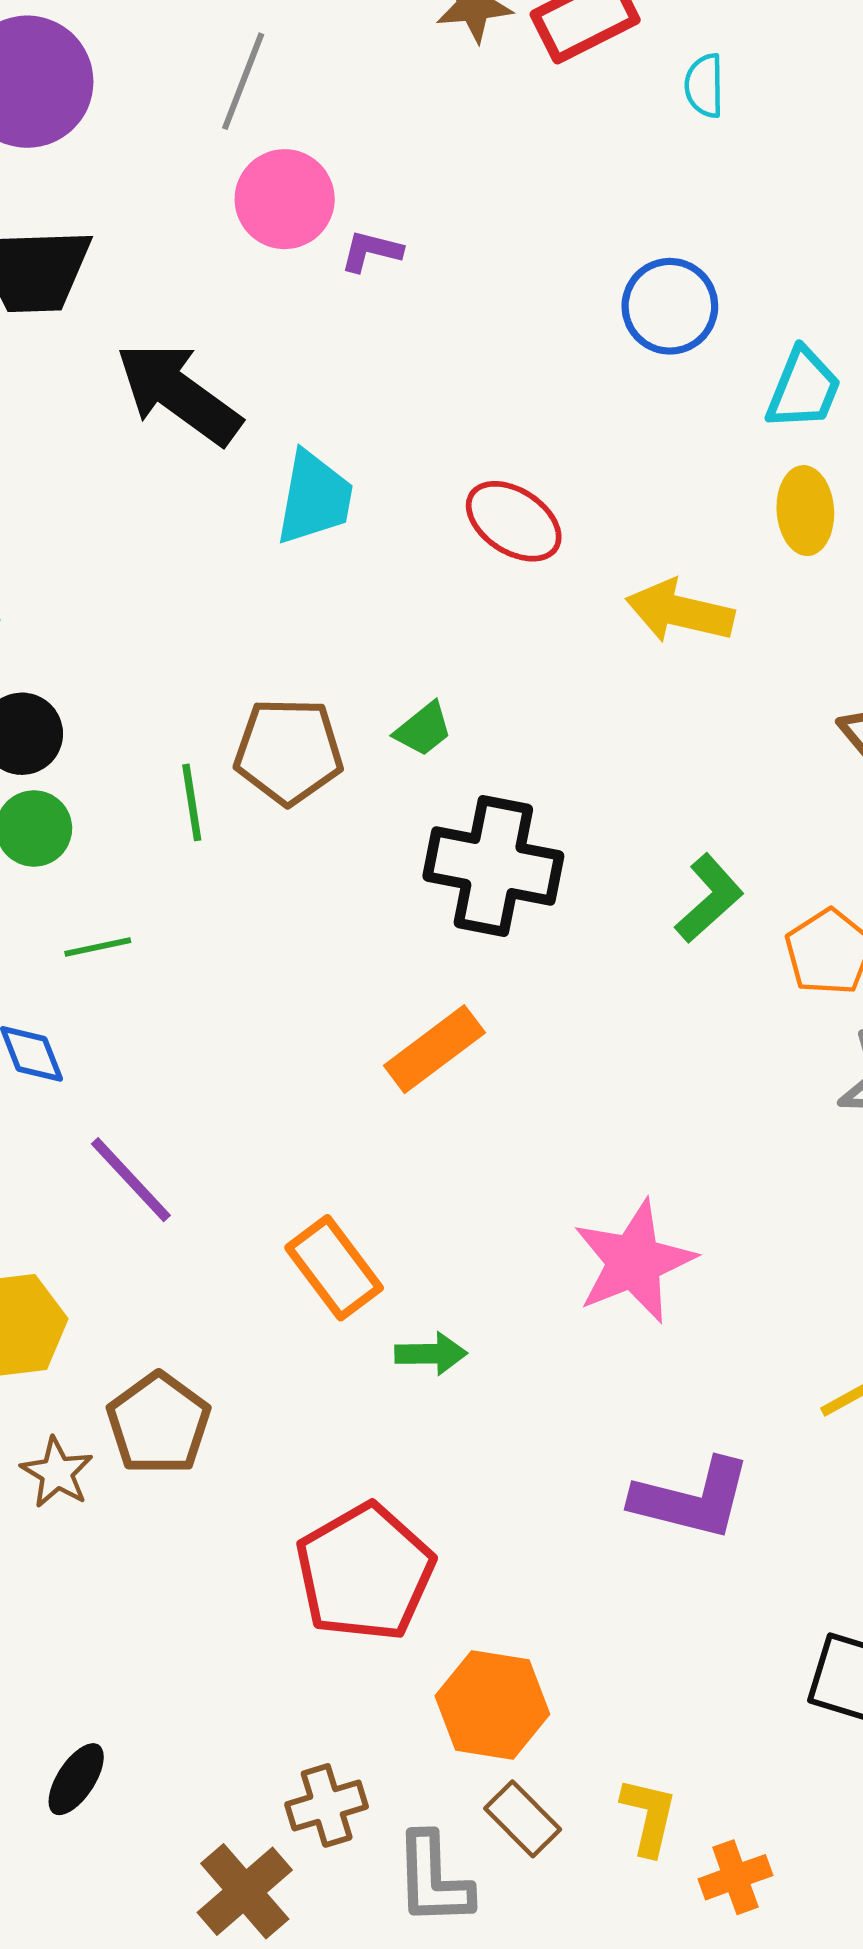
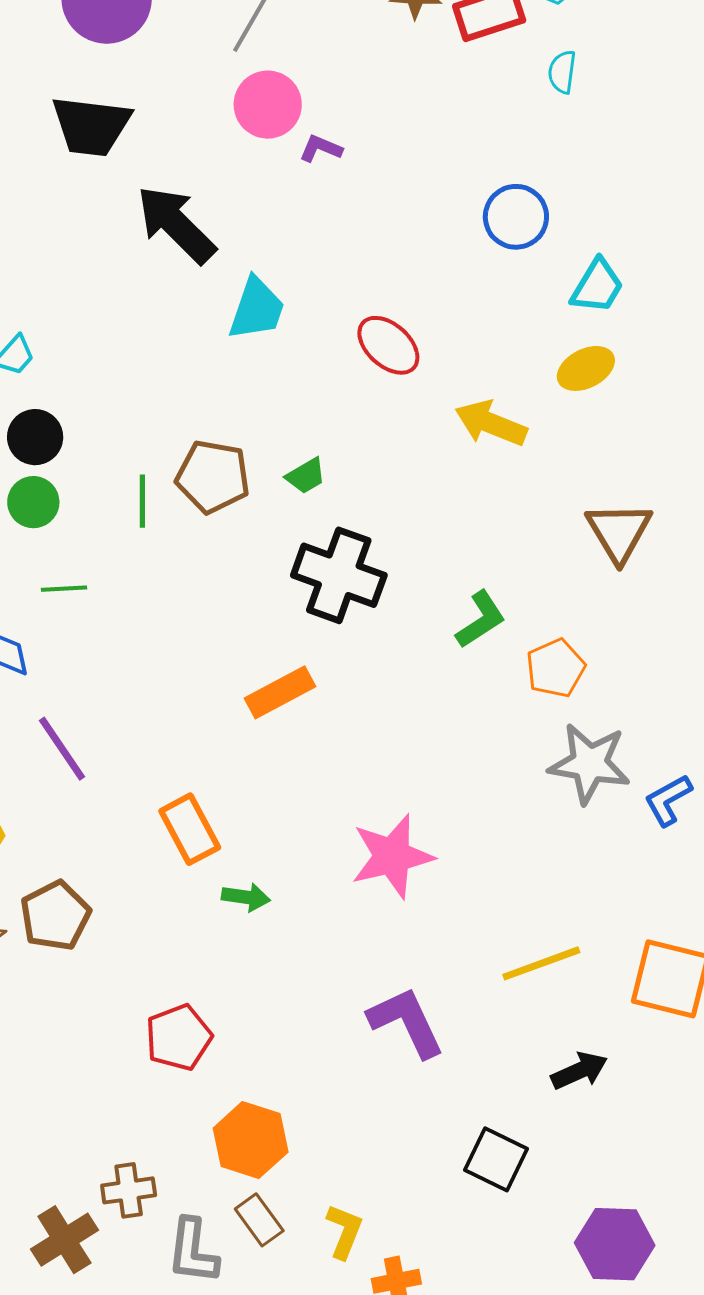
yellow ellipse: (805, 511) -> (586, 368), turned 58
purple L-shape: (692, 1499) -> (406, 1022), turned -138
red pentagon: (365, 1572) -> (179, 1037), size x0.7

